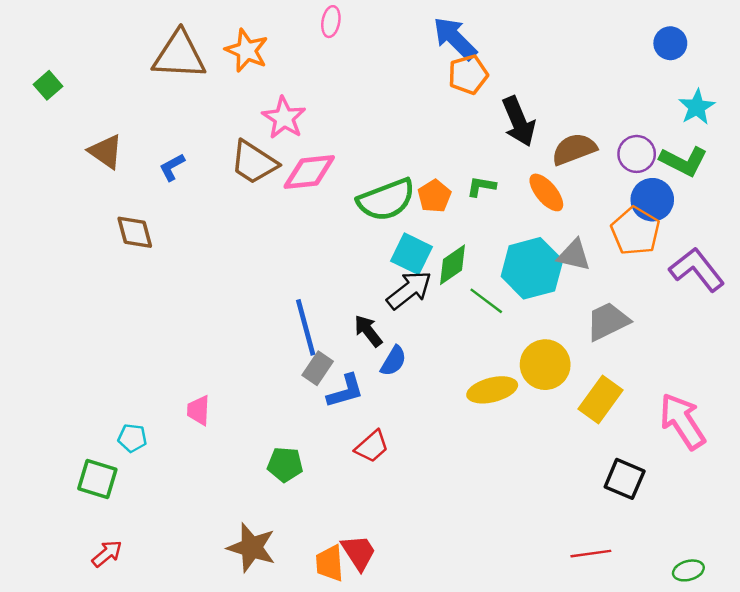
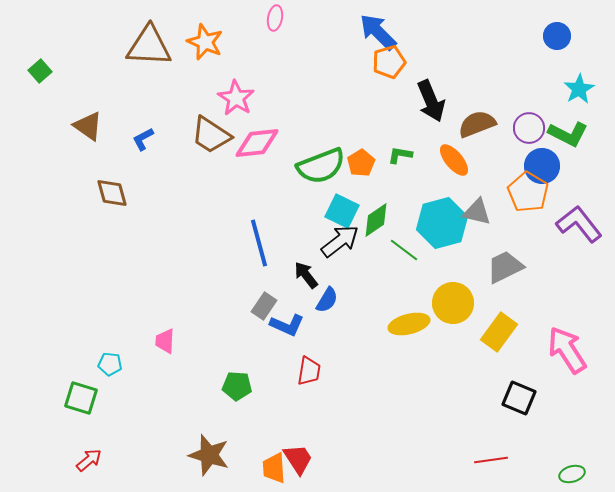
blue line: (306, 327) -> (259, 243), moved
blue L-shape: (345, 391) -> (287, 325), turned 40
red trapezoid: (372, 446) -> (309, 371), turned -40

